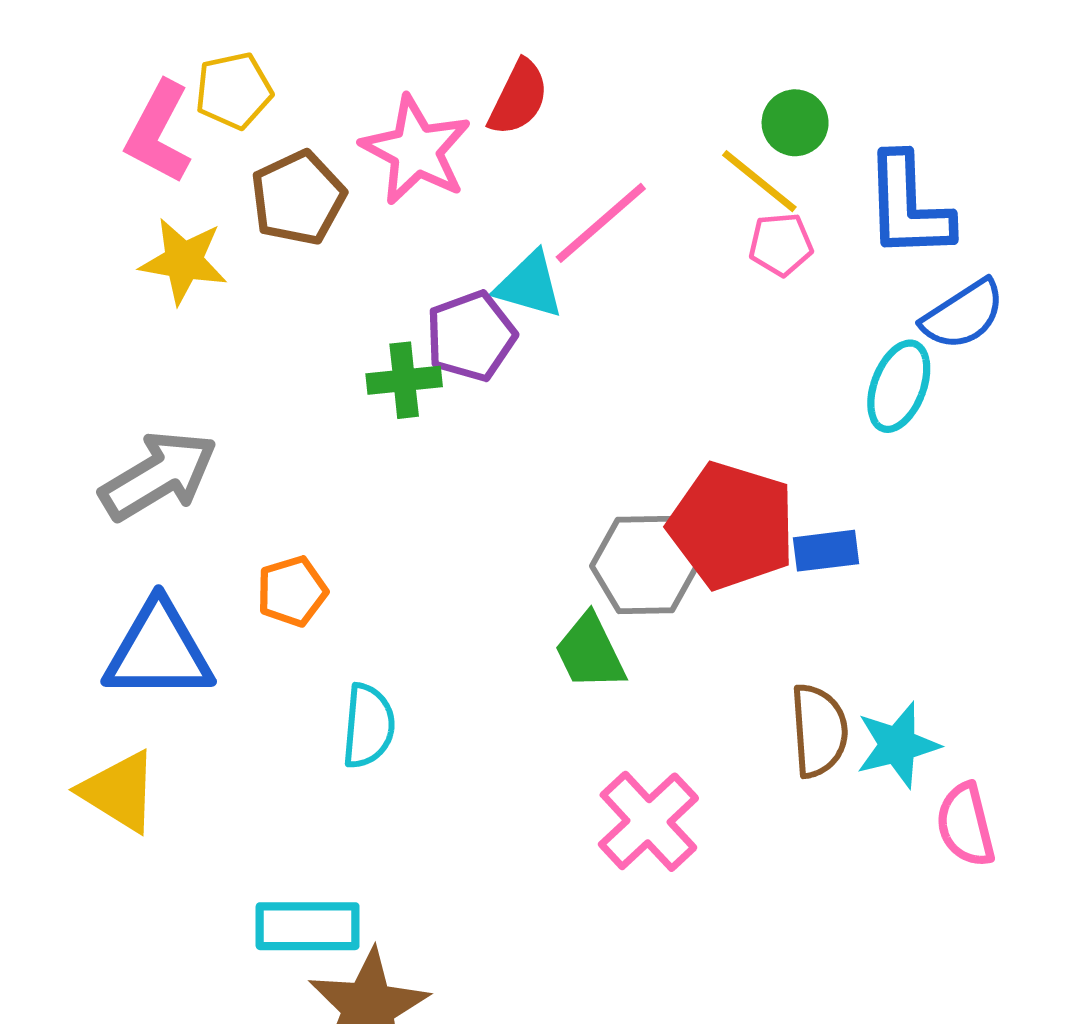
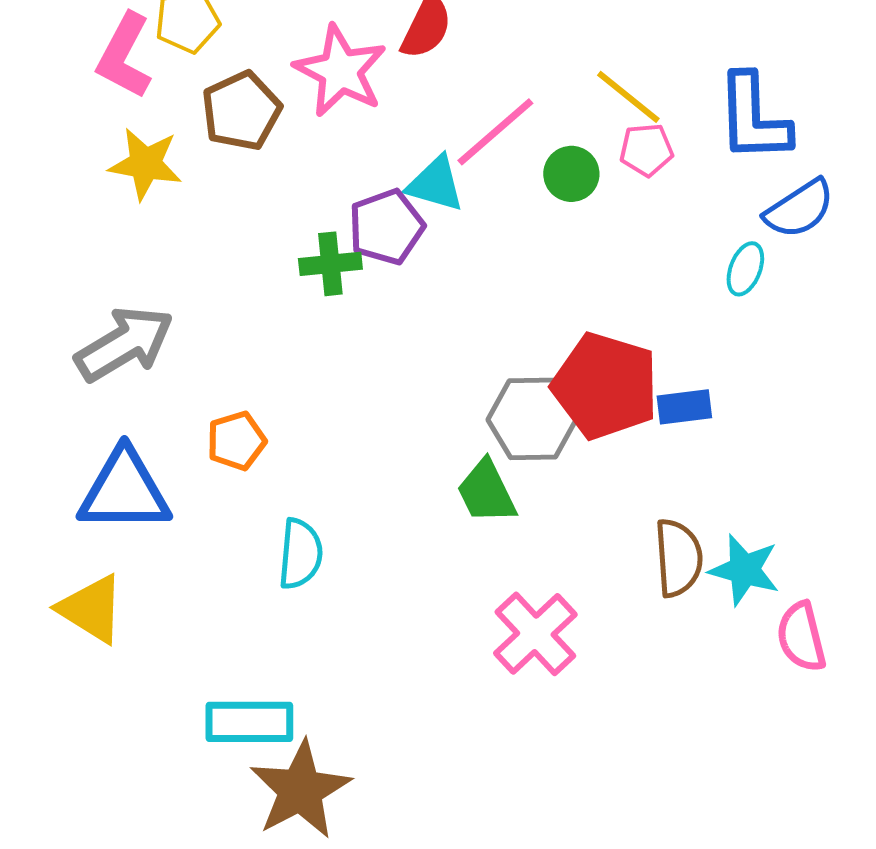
green circle: (795, 123) -> (571, 174), moved
cyan ellipse: (899, 386) -> (745, 269), size x0.7
cyan star: (898, 745) -> (744, 570), turned 30

